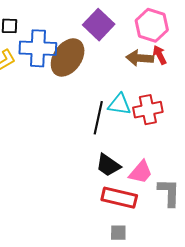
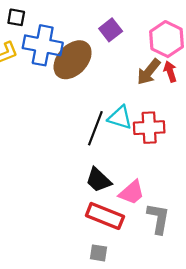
purple square: (99, 25) -> (111, 30), size x0.7
brown arrow: (140, 58) -> (149, 72), turned -64

